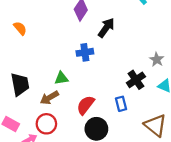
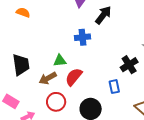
orange semicircle: (20, 28) -> (23, 13), turned -32
red semicircle: (86, 105) -> (74, 77), moved
red circle: (46, 124) -> (56, 102), moved

